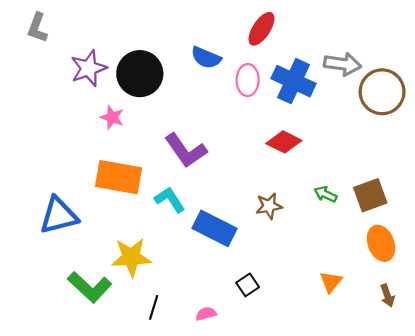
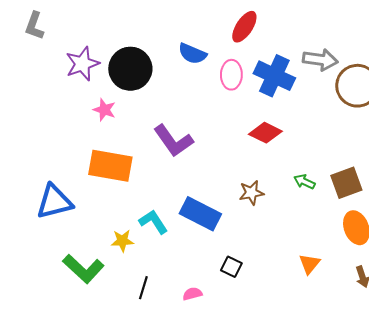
cyan L-shape: (170, 200) -> (153, 222), moved
yellow star: (131, 257) -> (122, 241), size x0.6
black square: (248, 285) -> (231, 267), turned -30

